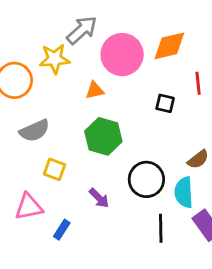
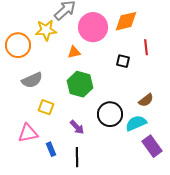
cyan semicircle: (184, 192) -> (136, 123), turned 70
black line: (161, 228) -> (77, 157), moved
blue rectangle: (62, 230) -> (51, 149), turned -56

